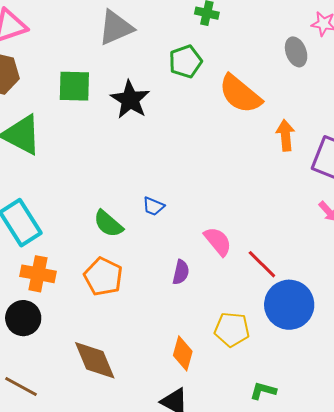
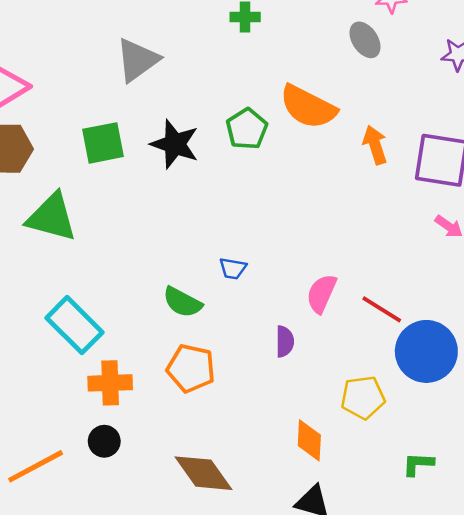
green pentagon: (185, 61) -> (247, 129), moved
pink semicircle: (218, 241) -> (321, 293), turned -104
black circle: (23, 318) -> (104, 441), size x0.7

